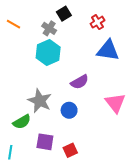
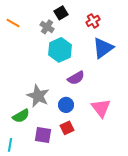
blue triangle: (108, 50) -> (103, 48), turned -45
cyan hexagon: (48, 53) -> (60, 50), moved
pink triangle: (115, 103) -> (101, 108), moved
red square: (70, 150) -> (67, 128), moved

